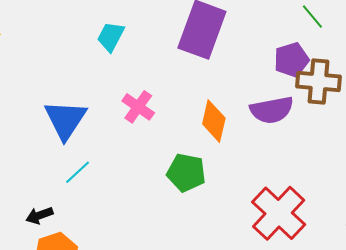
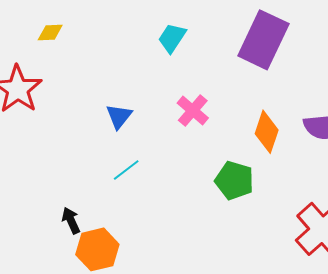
blue triangle: (65, 120) -> (119, 116), size x0.6
black arrow: (39, 215) -> (71, 220), moved, turned 80

